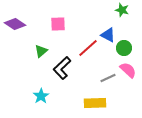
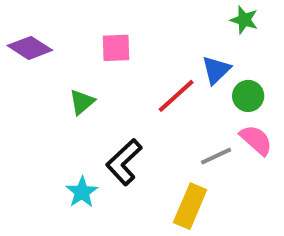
blue triangle: (108, 35) -> (216, 70), turned 49
black L-shape: (62, 68) -> (124, 162), moved
yellow rectangle: (95, 103) -> (190, 206), turned -65

